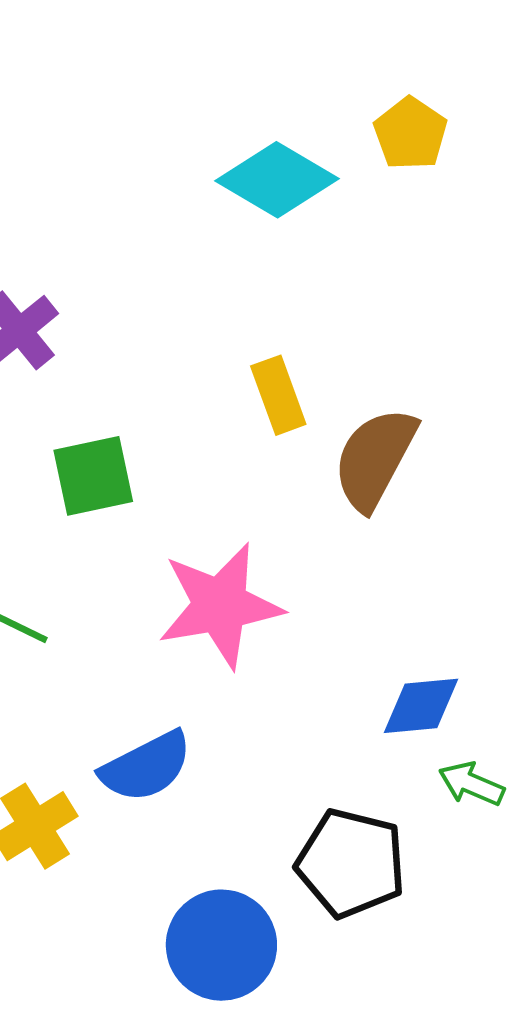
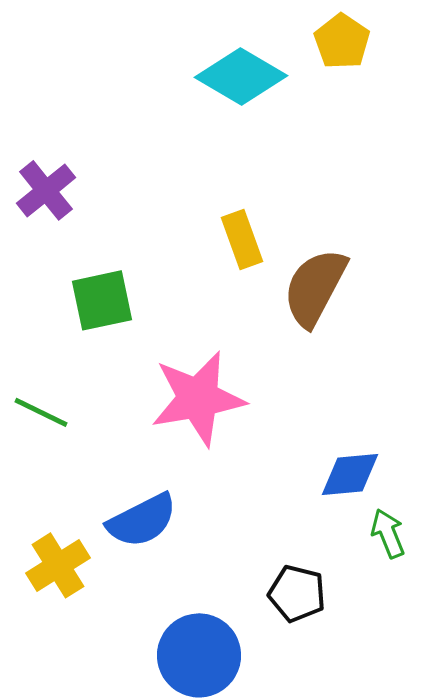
green arrow: (471, 784) -> (388, 533), turned 45
black pentagon: (351, 863) -> (297, 593), size x0.7

